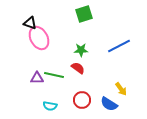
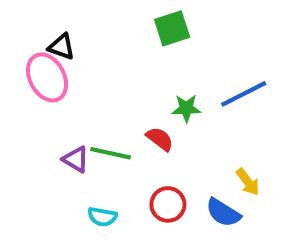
pink ellipse: (39, 38) -> (47, 77), moved
green star: (81, 50) -> (186, 108), moved
purple triangle: (37, 78) -> (76, 159), turned 32

